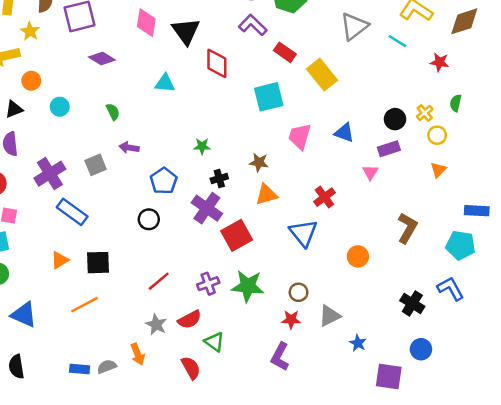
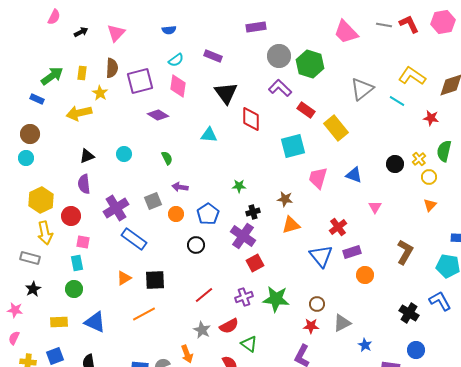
pink diamond: (146, 23) -> (178, 86), moved
orange circle: (31, 81) -> (176, 214), moved
green semicircle: (456, 103) -> (444, 151), size x1.5
purple rectangle: (389, 149) -> (352, 252), moved
red square: (237, 235) -> (255, 263), moved, size x0.7

